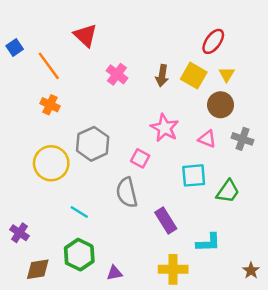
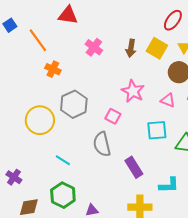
red triangle: (85, 35) -> (68, 15), turned -35
orange cross: (50, 105) -> (53, 69), moved

